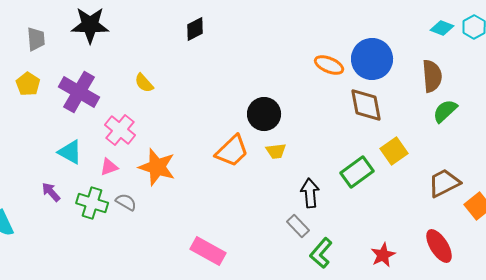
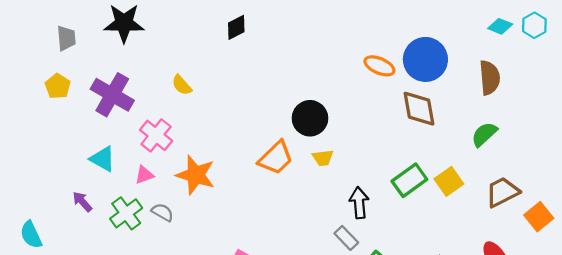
green semicircle: (445, 111) -> (484, 134), moved
yellow square: (394, 151) -> (449, 181), moved
green cross: (92, 203) -> (126, 213), turned 36

